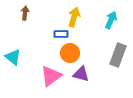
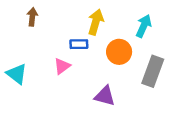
orange circle: (70, 53) -> (119, 52), moved
pink triangle: (51, 76) -> (62, 66), moved, size x0.6

